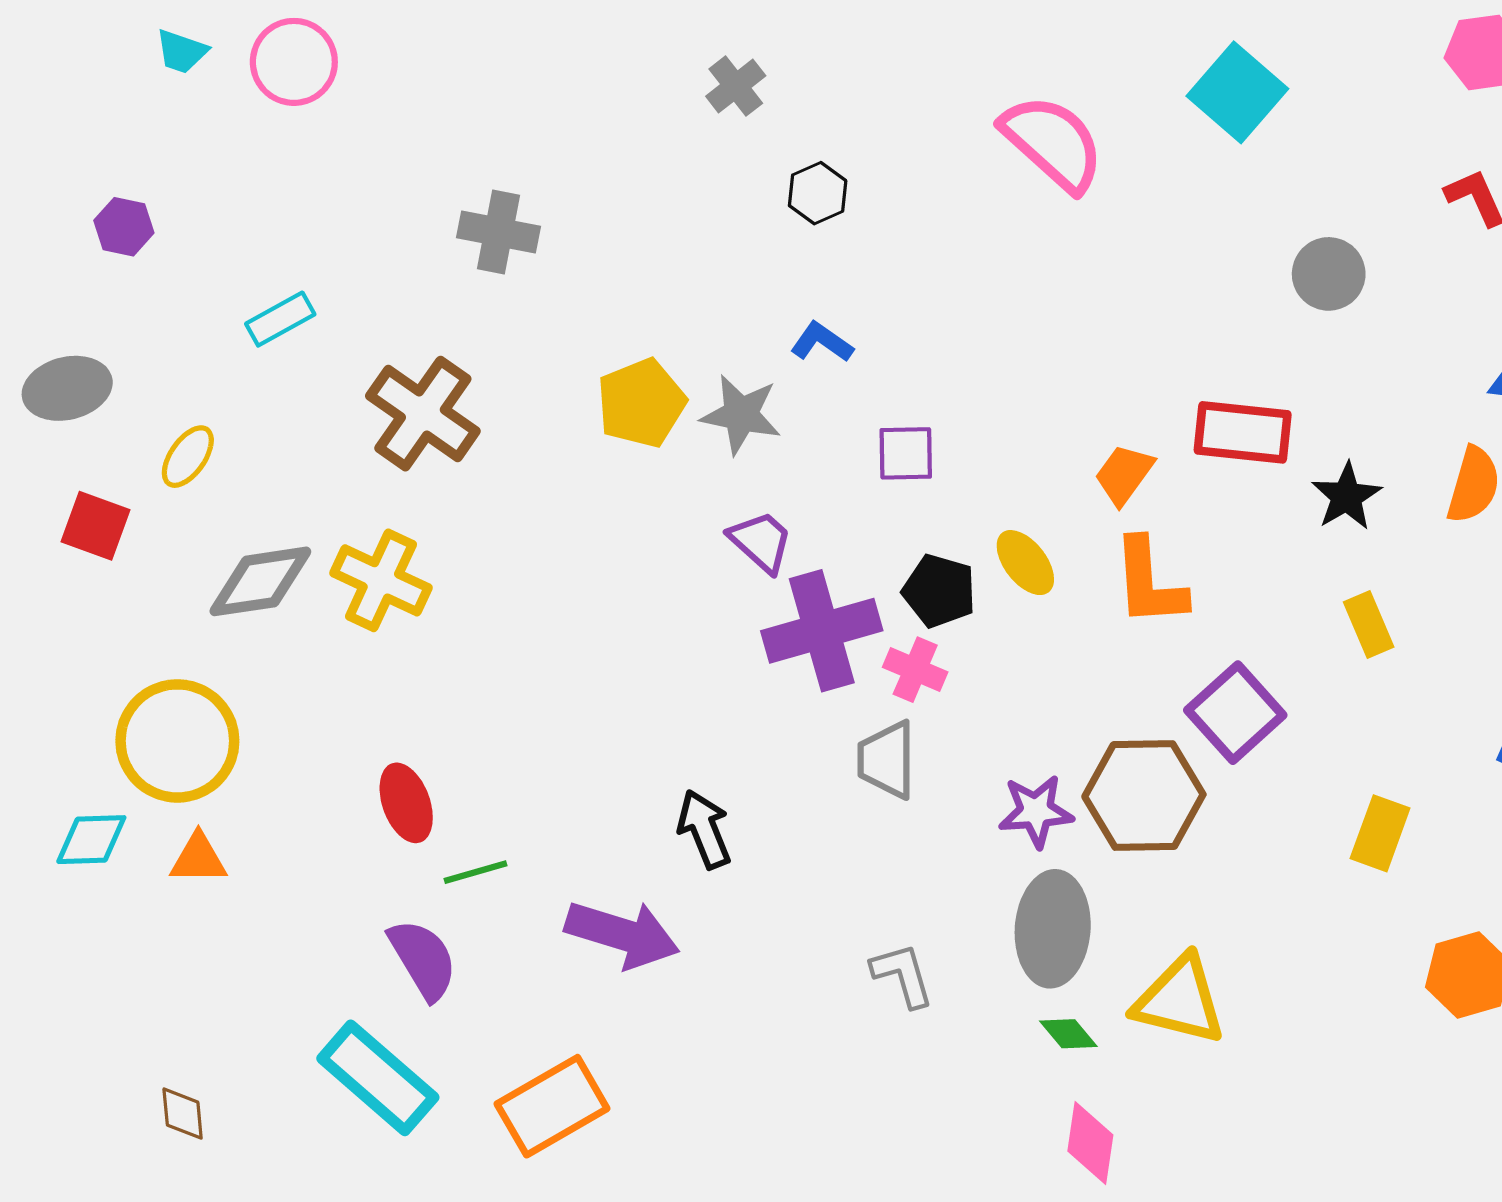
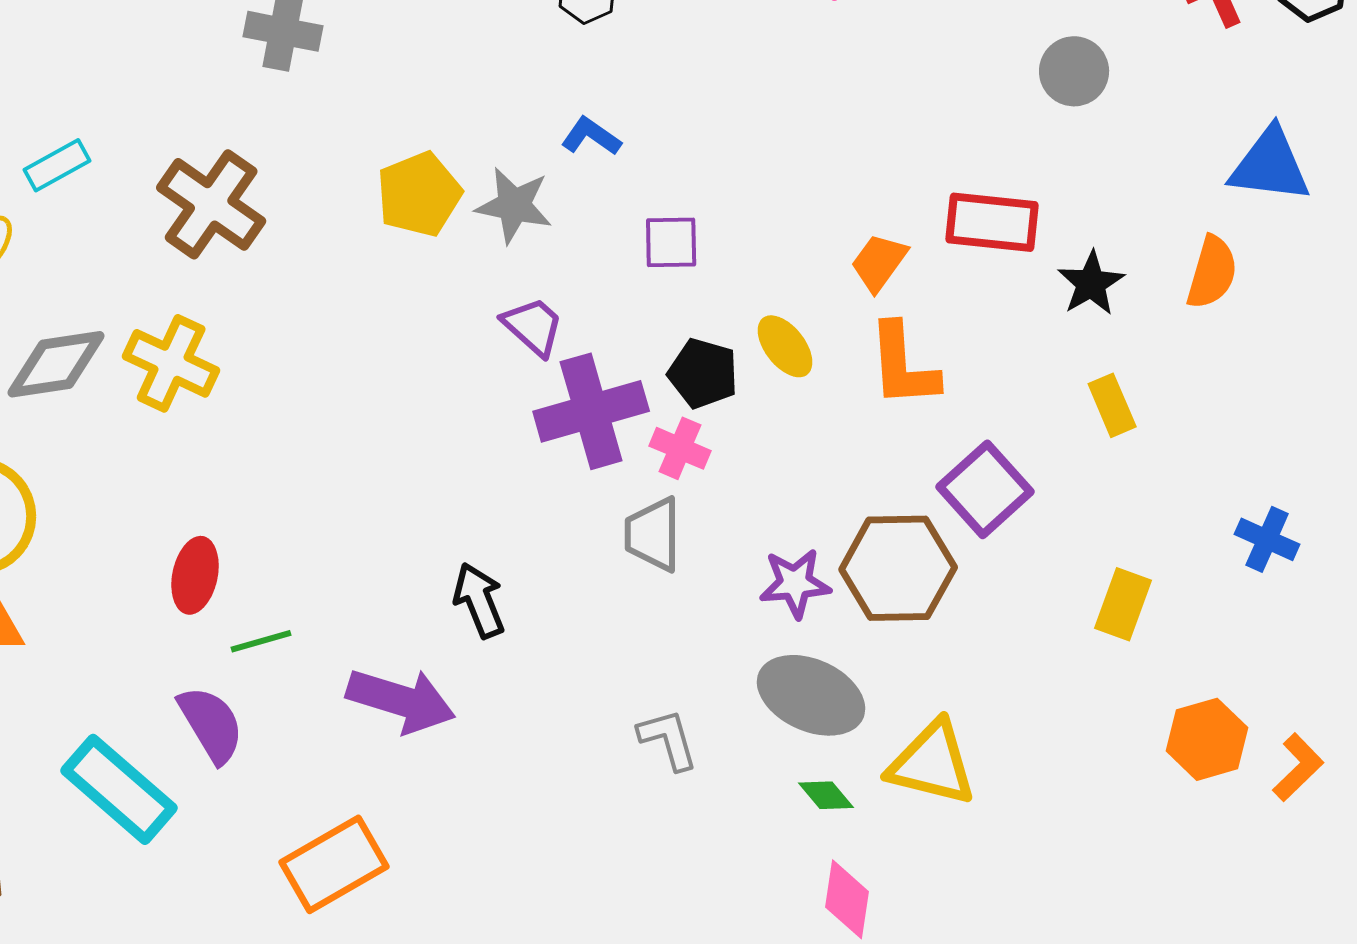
cyan rectangle: (280, 319) -> (57, 165), moved
red ellipse: (406, 803) -> (195, 575), turned 32
gray ellipse: (1053, 929) -> (811, 695), turned -70
cyan rectangle: (378, 1078) -> (119, 789), moved

